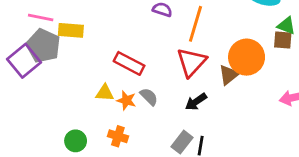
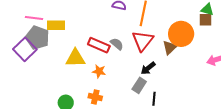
yellow triangle: (105, 93) -> (75, 58), moved, size x1.5
gray semicircle: (149, 97) -> (117, 44), moved
gray rectangle: (182, 142) -> (139, 85), moved

